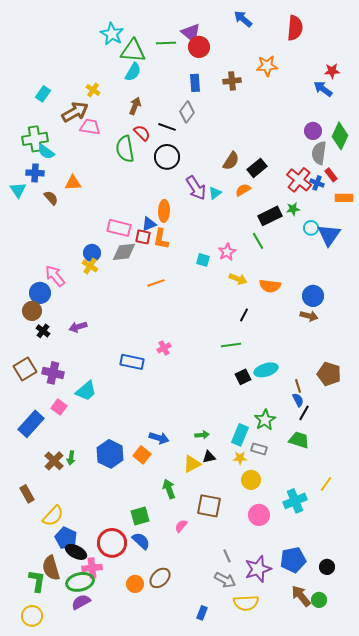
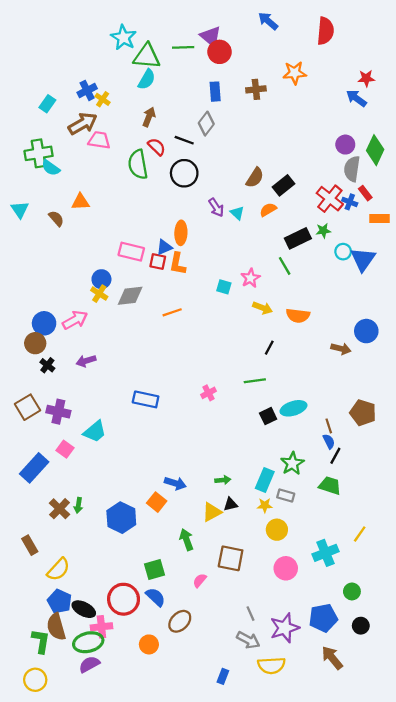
blue cross: (35, 173) -> (87, 90), moved, turned -30
purple arrow: (196, 188) -> (216, 207), size x0.7
cyan triangle: (215, 193) -> (237, 213), turned -40
gray diamond: (124, 252) -> (130, 296), moved
pink arrow: (55, 276) -> (75, 320), moved, turned 100
blue circle: (313, 296) -> (366, 331), moved
pink cross: (164, 348) -> (208, 393), moved
blue hexagon: (110, 454) -> (121, 518), moved
blue pentagon: (66, 538) -> (60, 601), moved
brown ellipse: (160, 578) -> (180, 621), moved
green circle: (319, 600) -> (352, 591), moved

